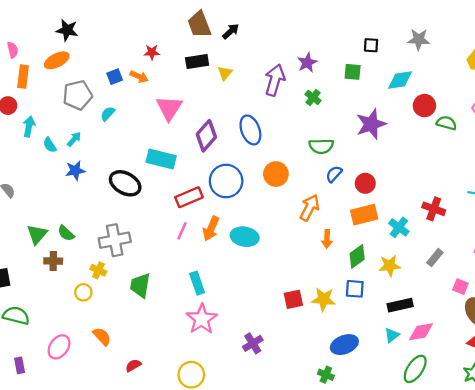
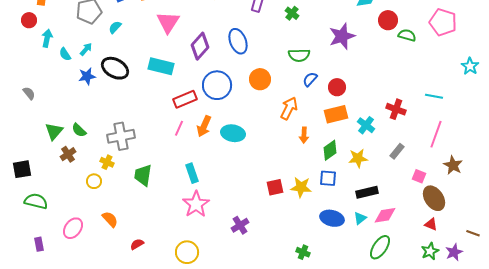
black ellipse: (125, 183) -> (115, 68), moved
brown cross: (53, 261) -> (68, 154), turned -35
blue ellipse: (344, 345) -> (332, 218), moved, turned 35

